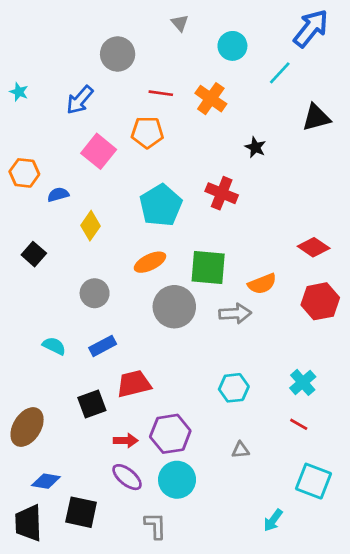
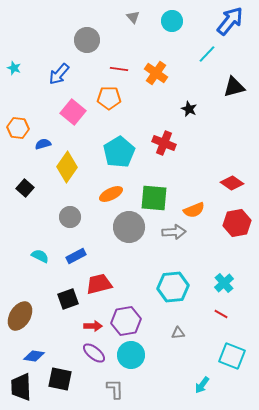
cyan circle: (232, 46) -> (172, 21), moved
yellow diamond: (91, 226) -> (67, 167), size x1.4
cyan hexagon: (234, 388) -> (173, 287), size x1.4

